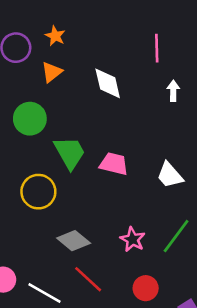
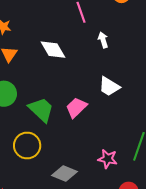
pink trapezoid: (114, 164) -> (76, 107), turned -40
white trapezoid: (170, 175) -> (109, 87), moved

